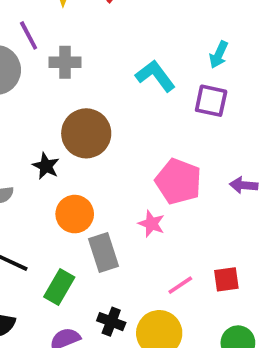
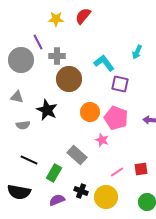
purple square: (211, 101) -> (120, 84), moved
brown circle: (86, 133) -> (69, 79), moved
black star: (46, 166) -> (47, 110), size x1.5
orange circle: (75, 214) -> (90, 112), moved
gray rectangle: (103, 252) -> (77, 155), turned -30

